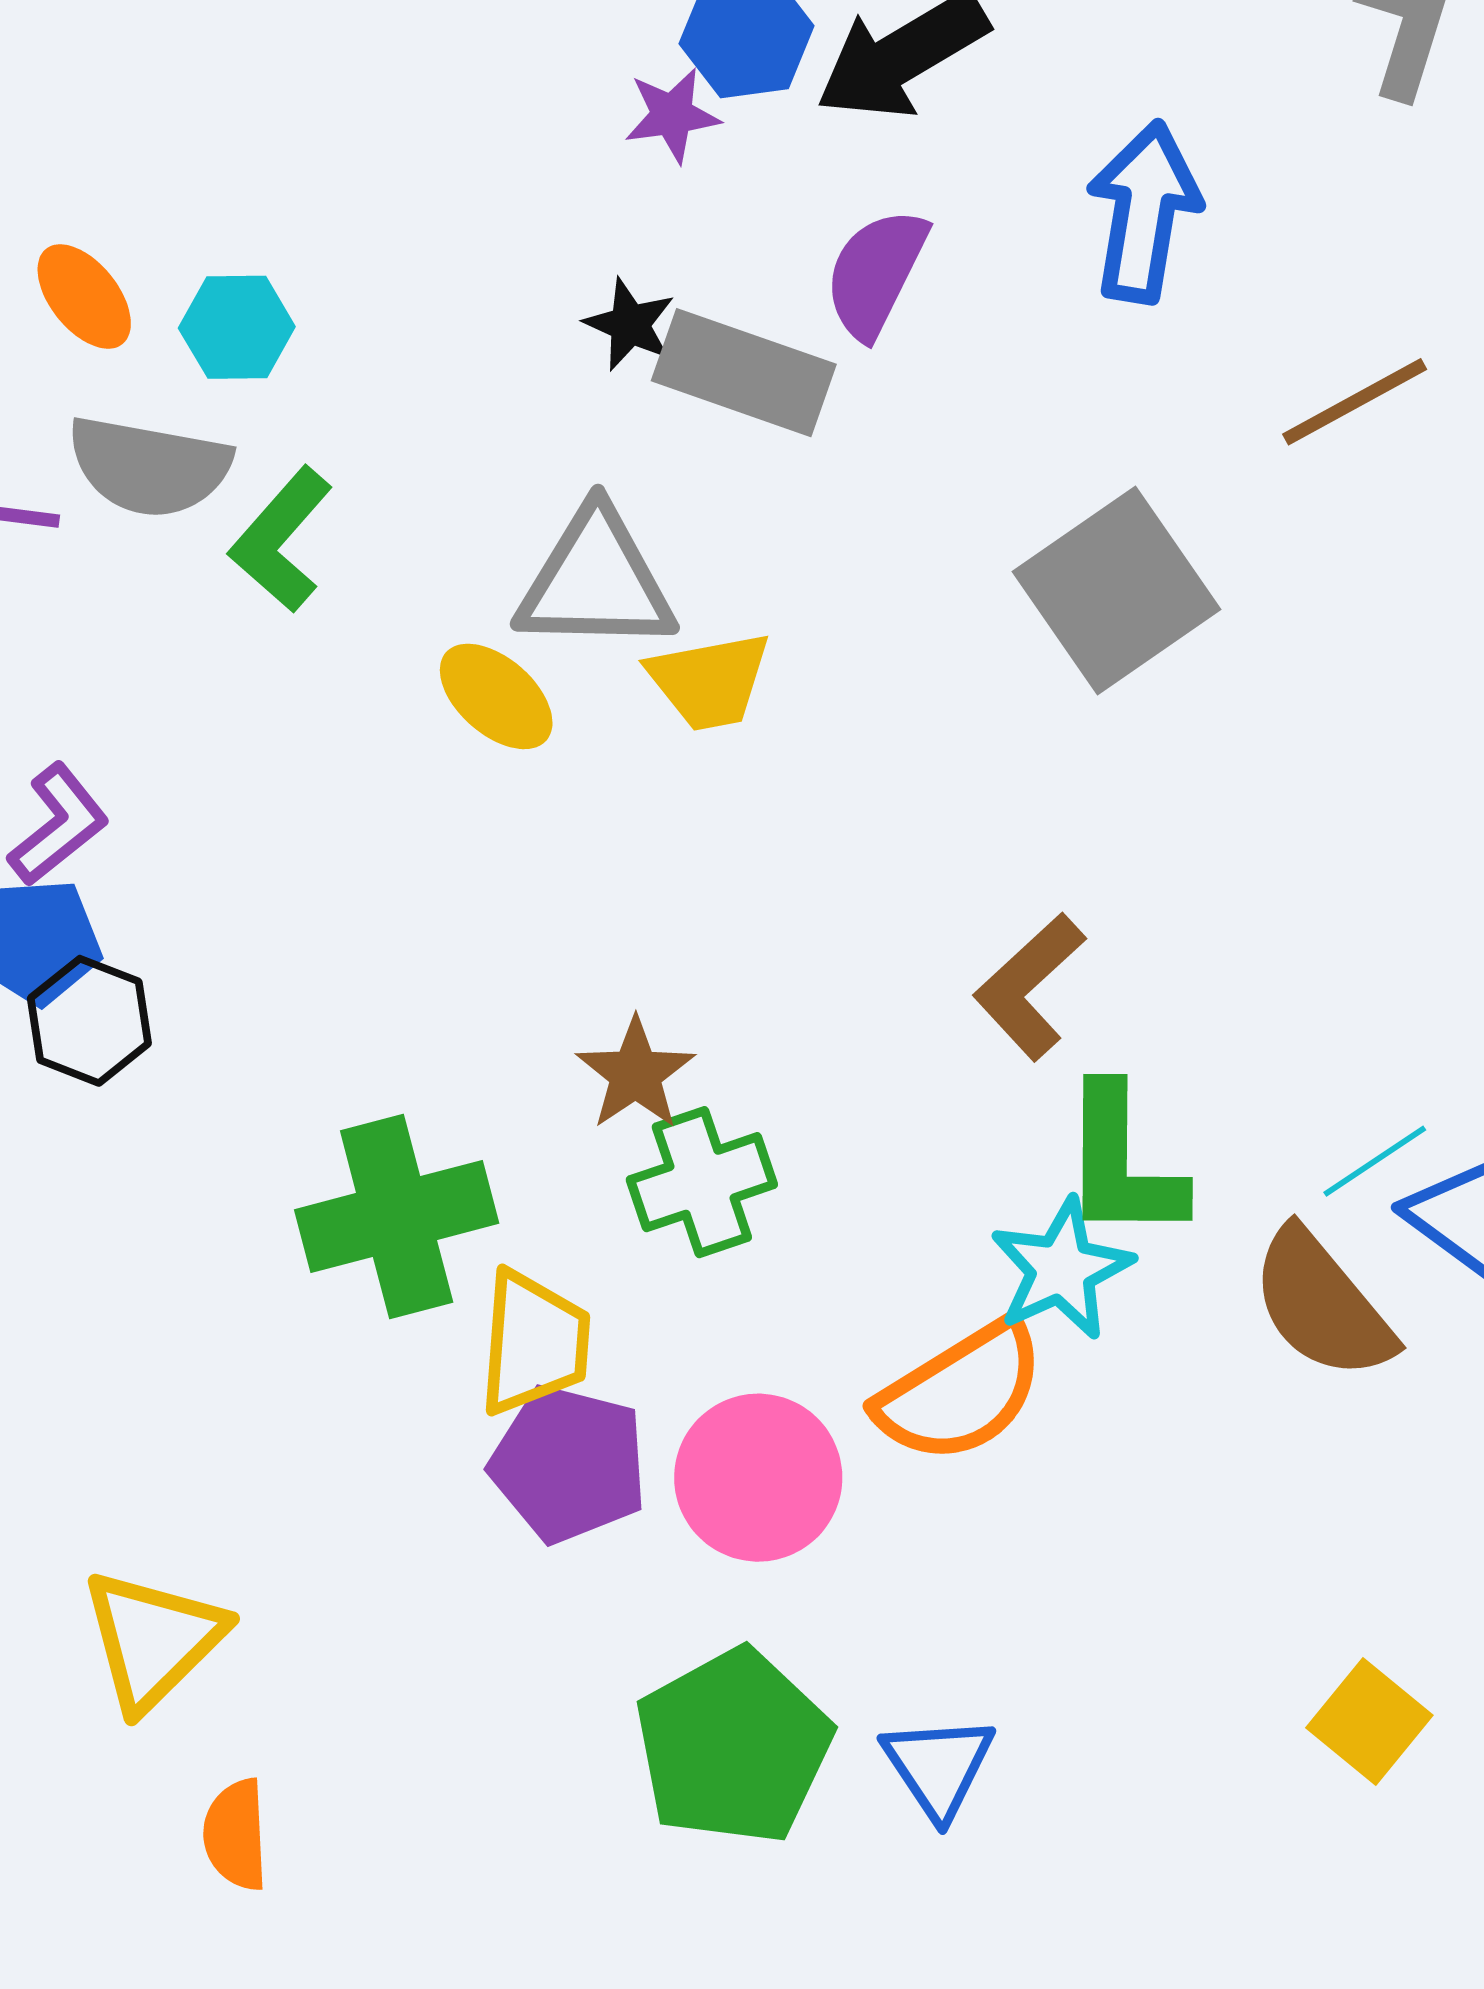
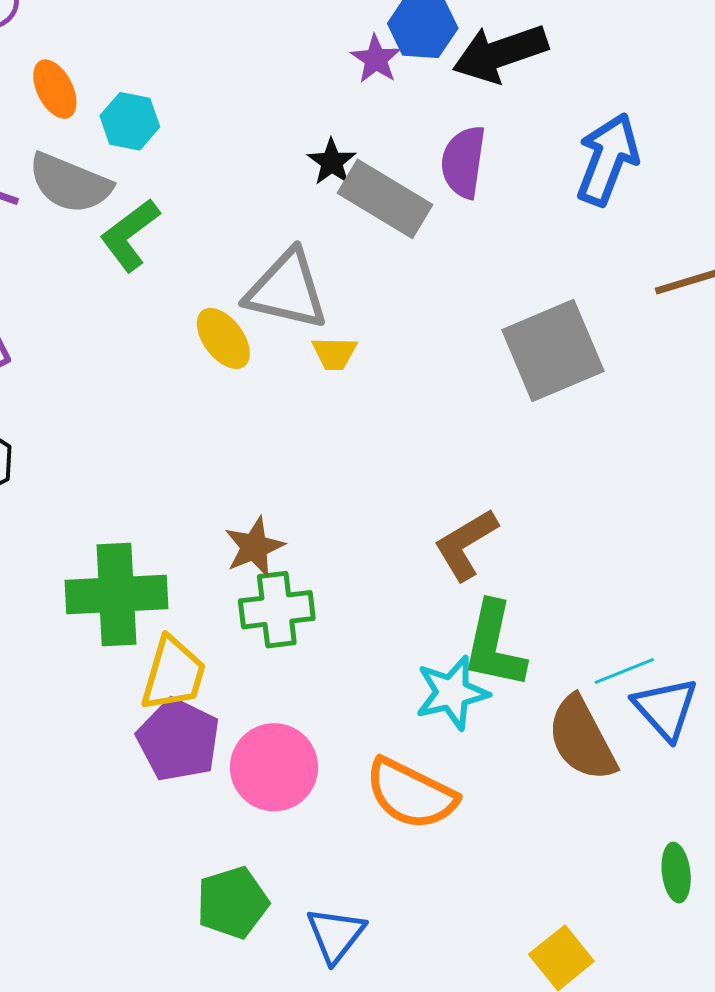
purple star: (672, 115) -> (376, 59), turned 30
purple semicircle: (876, 273) -> (463, 162), turned -30
yellow trapezoid: (709, 681) -> (334, 353), size x0.7
orange semicircle: (961, 1392) -> (411, 794), moved, turned 46
green pentagon: (733, 1747) -> (232, 903), size x0.7

